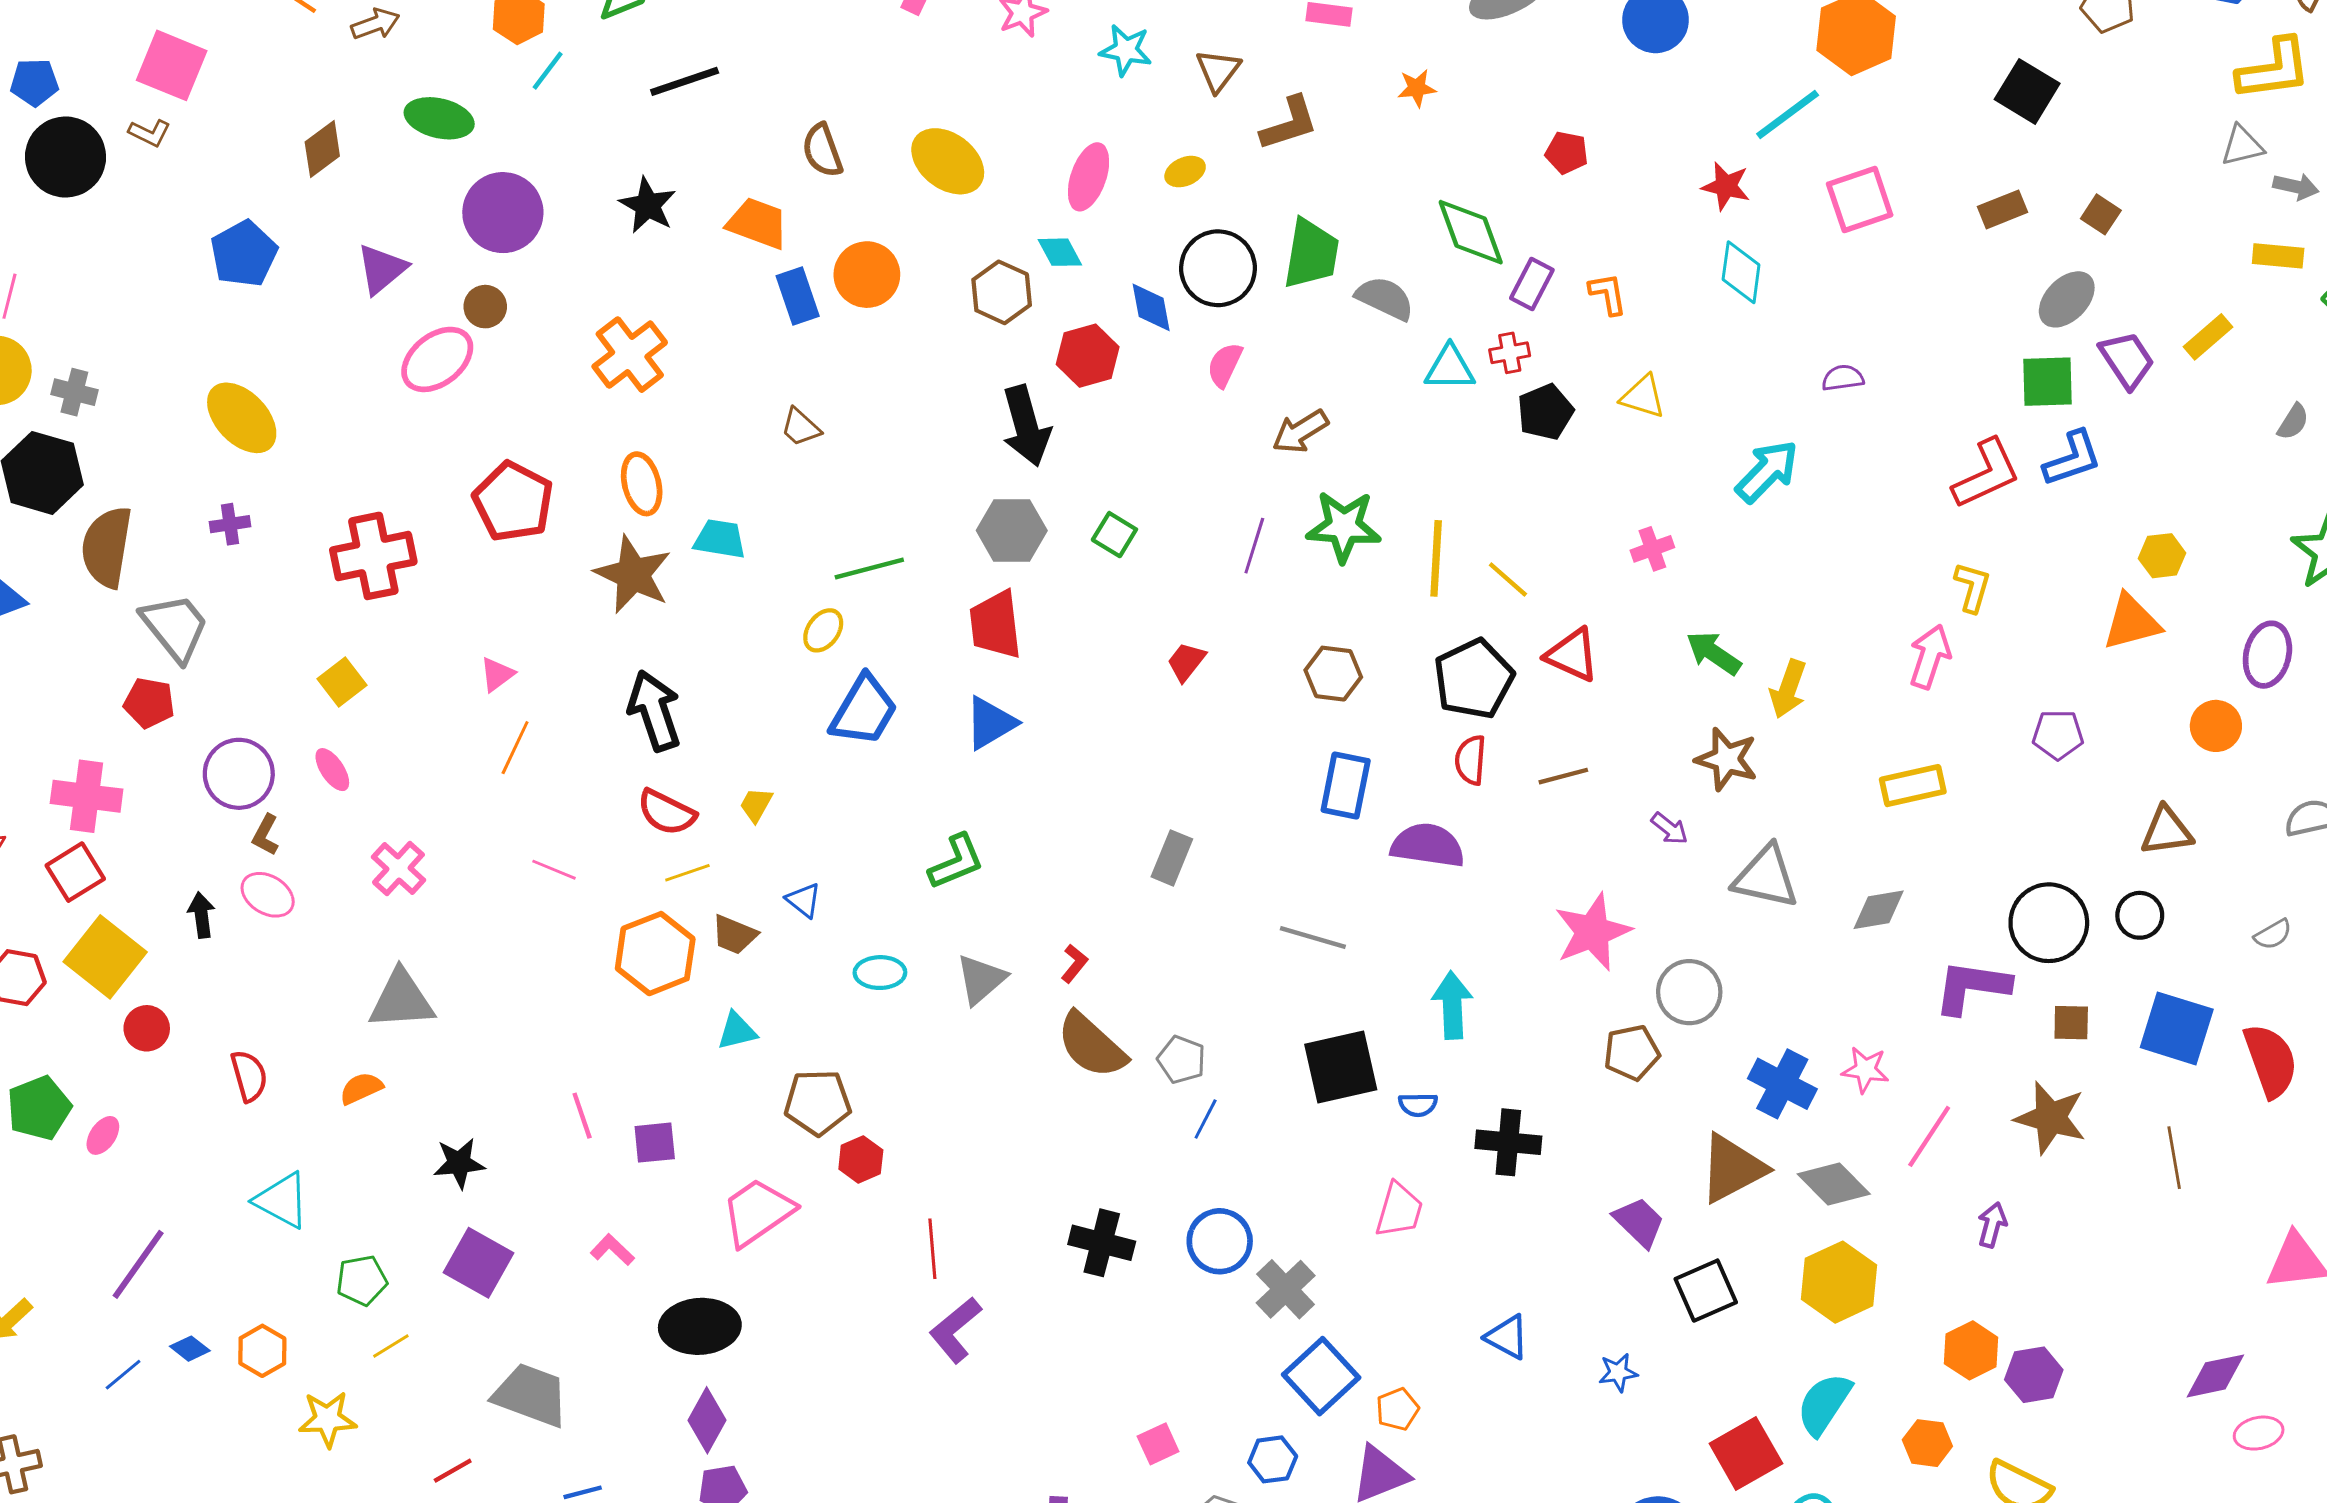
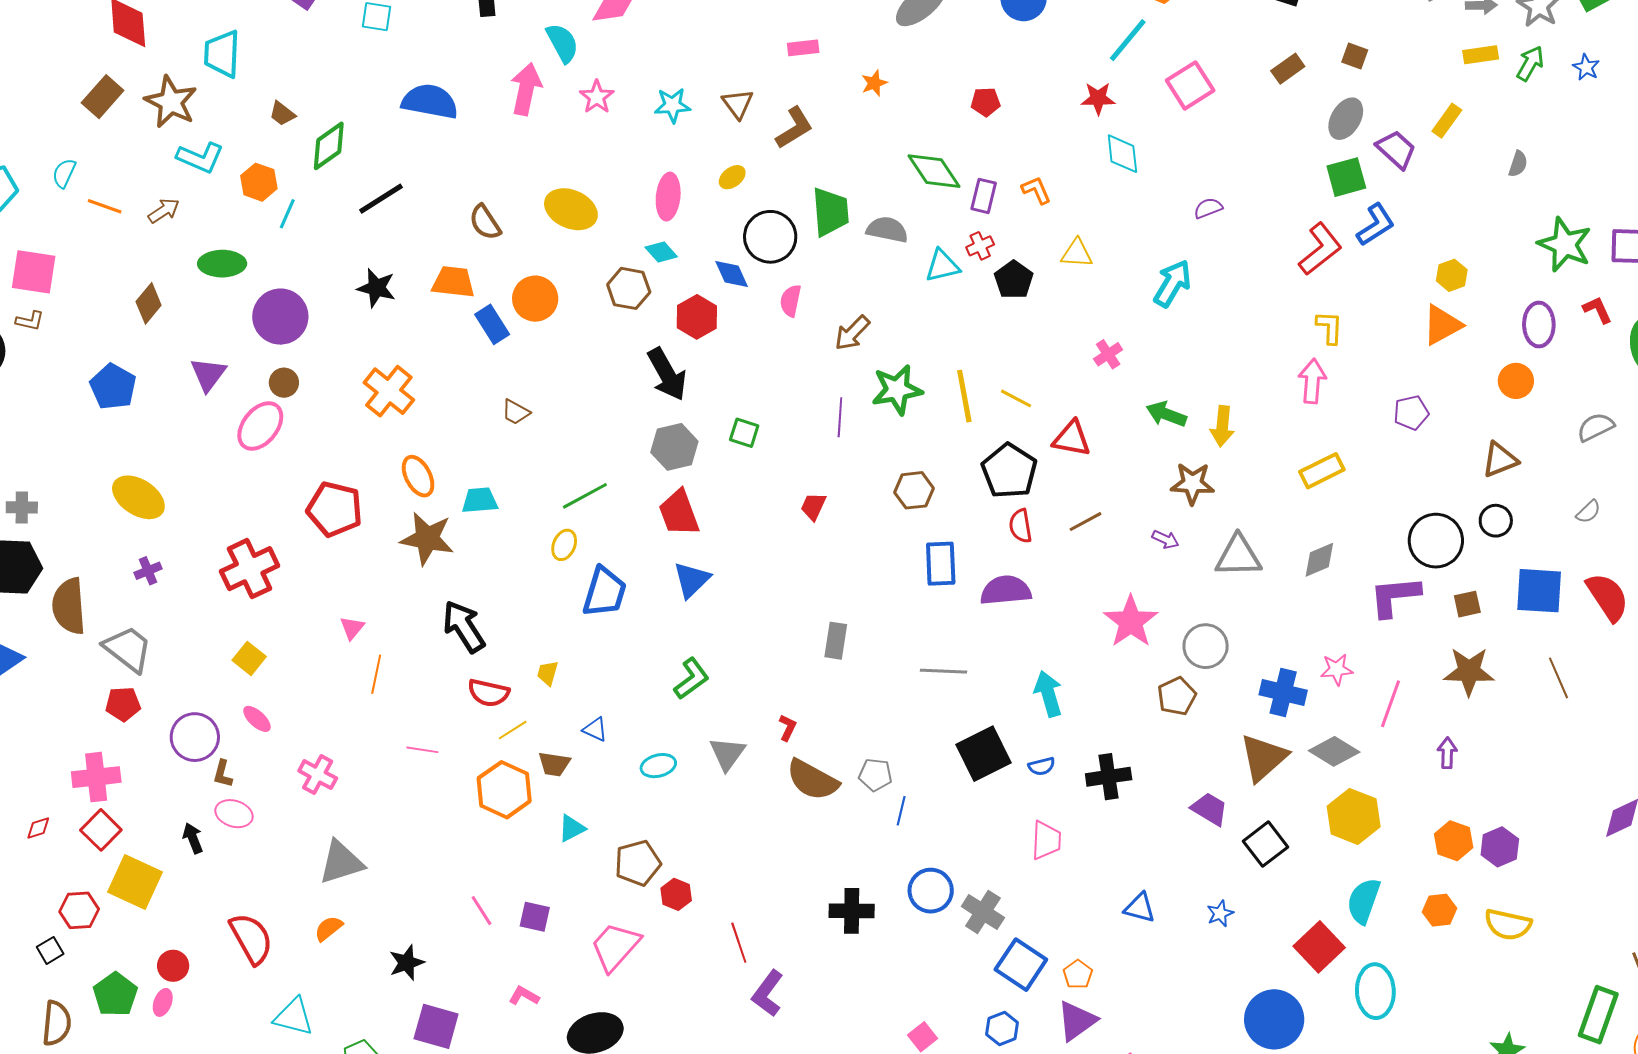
red circle: (147, 1028) -> (173, 966), moved
red semicircle: (249, 1076) -> (251, 938), size x1.5
purple square: (655, 1143) -> (535, 917), turned 32

